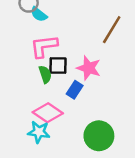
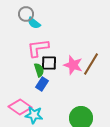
brown line: (112, 30) -> (91, 64), moved
blue rectangle: (75, 90) -> (42, 84), moved
pink diamond: (48, 113) -> (20, 107), moved

